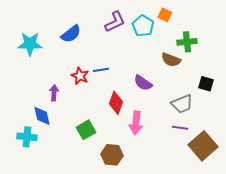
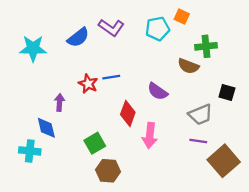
purple L-shape: (115, 22) -> (111, 28), moved, turned 60
cyan pentagon: (143, 26) -> (158, 29), turned 30
brown hexagon: (112, 155) -> (108, 171), moved

